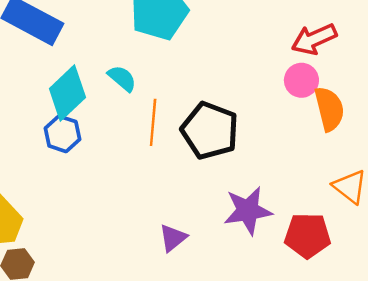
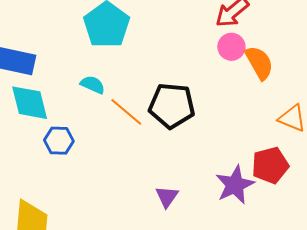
cyan diamond: (67, 93) -> (30, 103), moved, turned -45
orange line: (153, 122) -> (126, 112), turned -39
purple star: (248, 211) -> (235, 185), moved

